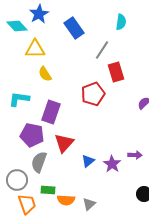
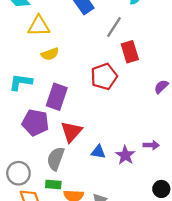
yellow semicircle: (45, 74) -> (50, 54), turned -77
blue triangle: (88, 161) -> (98, 152), turned 48
gray semicircle: (39, 162) -> (56, 159), moved

